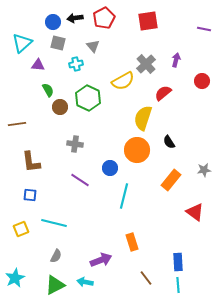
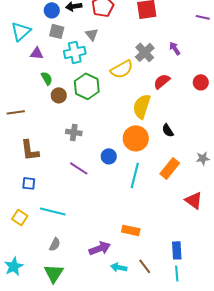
purple arrow: (176, 60) -> (175, 48), turned -48
cyan cross: (76, 64) -> (75, 52), size x1.5
red circle: (202, 81) -> (201, 82), moved
cyan line: (124, 196) -> (135, 175), moved
yellow square: (21, 229) -> (20, 217), turned -35
orange rectangle: (132, 242) -> (131, 230), turned -60
cyan arrow: (85, 282) -> (119, 267), moved
green triangle: (55, 285) -> (54, 273), turned -30

